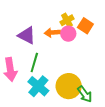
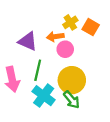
pink circle: (68, 34) -> (65, 49), moved
yellow circle: (69, 86) -> (72, 80), moved
green arrow: (85, 94) -> (72, 100), moved

